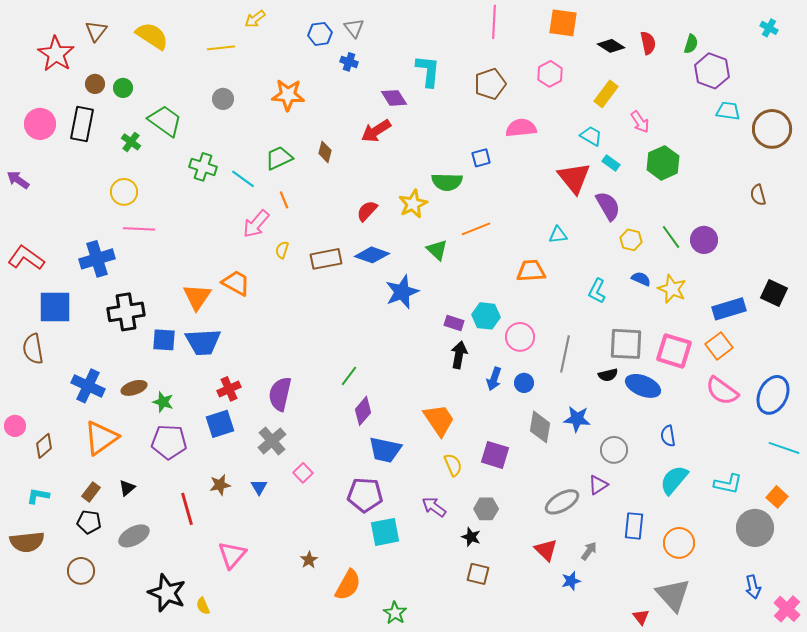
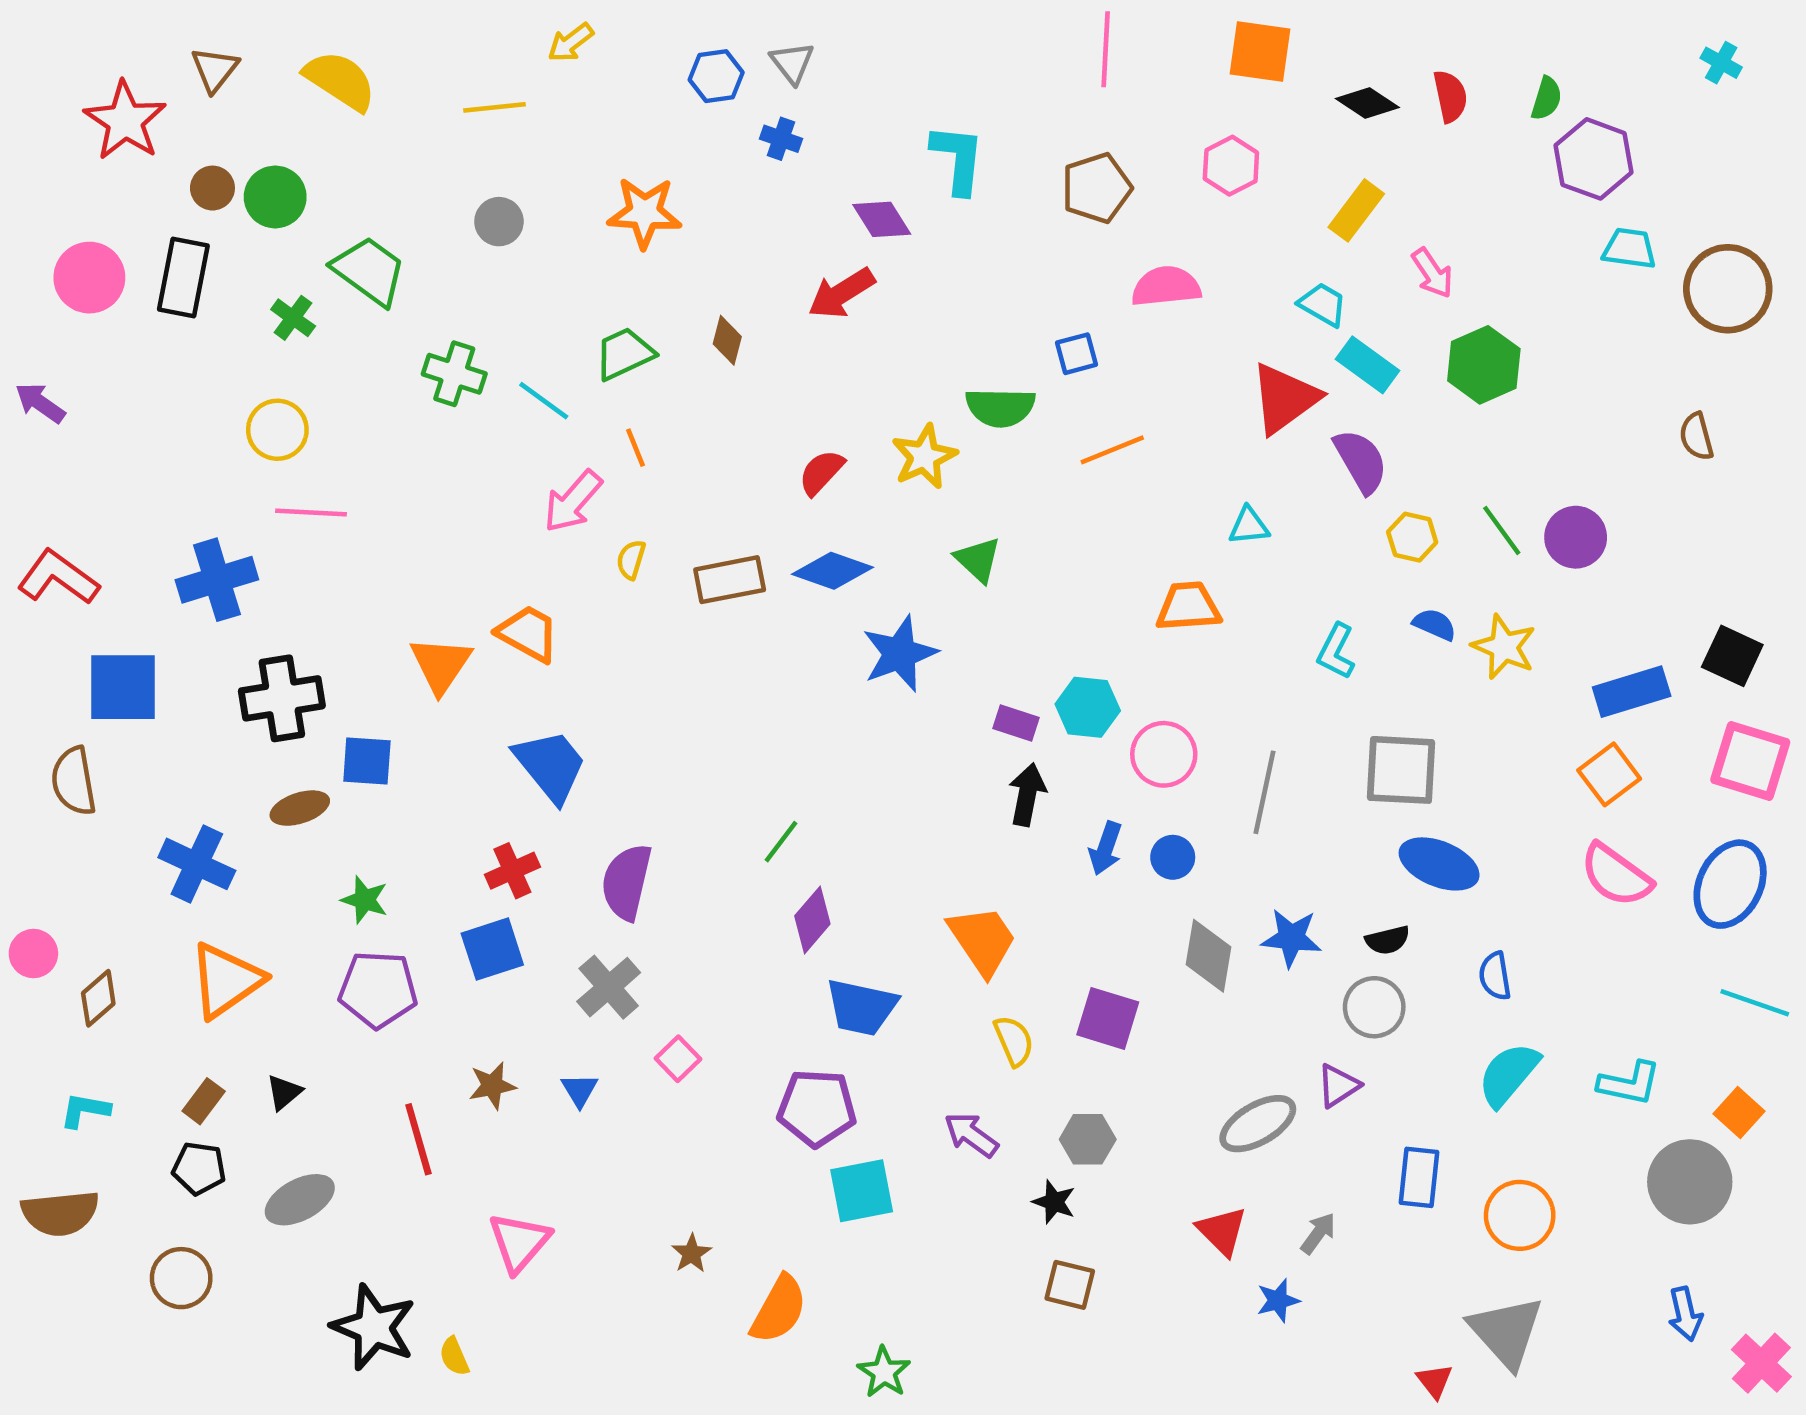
green circle: (123, 88) -> (275, 197), size x1.4
cyan rectangle: (611, 163) -> (1367, 365), size x1.5
red triangle: (574, 178) -> (1285, 398), turned 33
orange line: (476, 229) -> (1112, 450), moved
blue trapezoid: (203, 342) -> (550, 765), moved, turned -126
pink square: (674, 351) -> (1750, 761), moved
black semicircle: (608, 375) -> (1388, 940), moved
brown ellipse: (134, 388) -> (300, 808), moved

